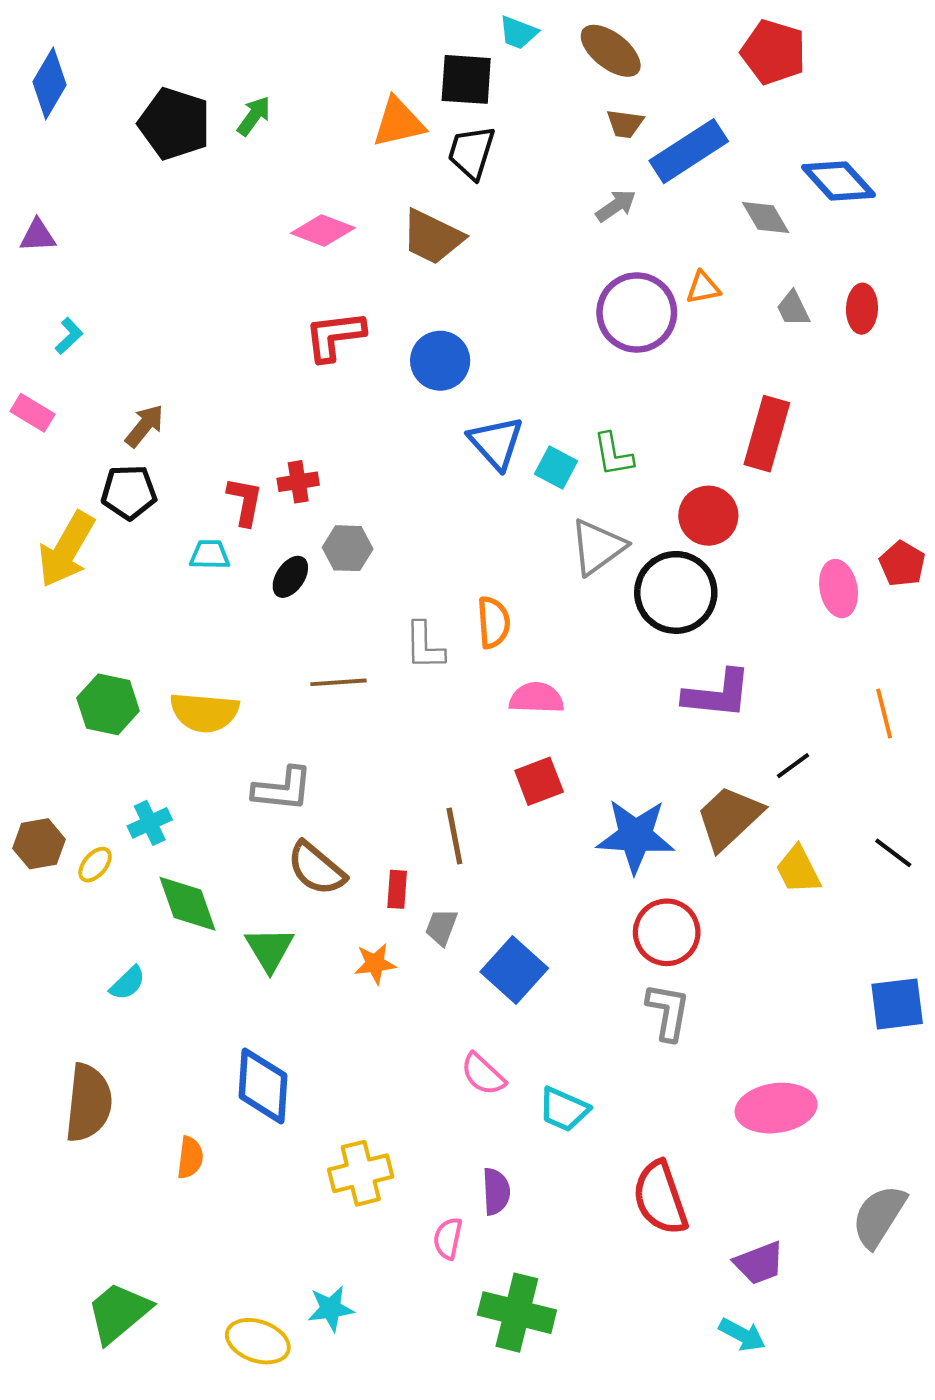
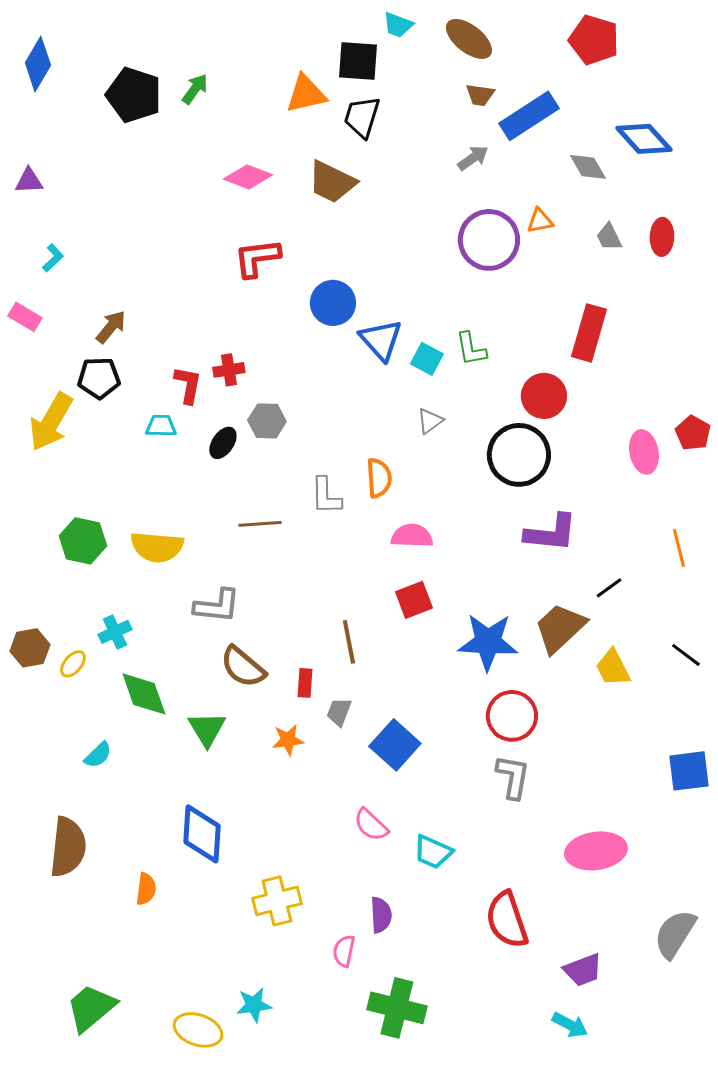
blue circle: (440, 361) -> (333, 303), moved
gray triangle: (598, 547) -> (430, 421), moved, size x0.6

